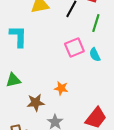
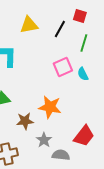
orange star: (61, 88) -> (50, 107), size x1.6

